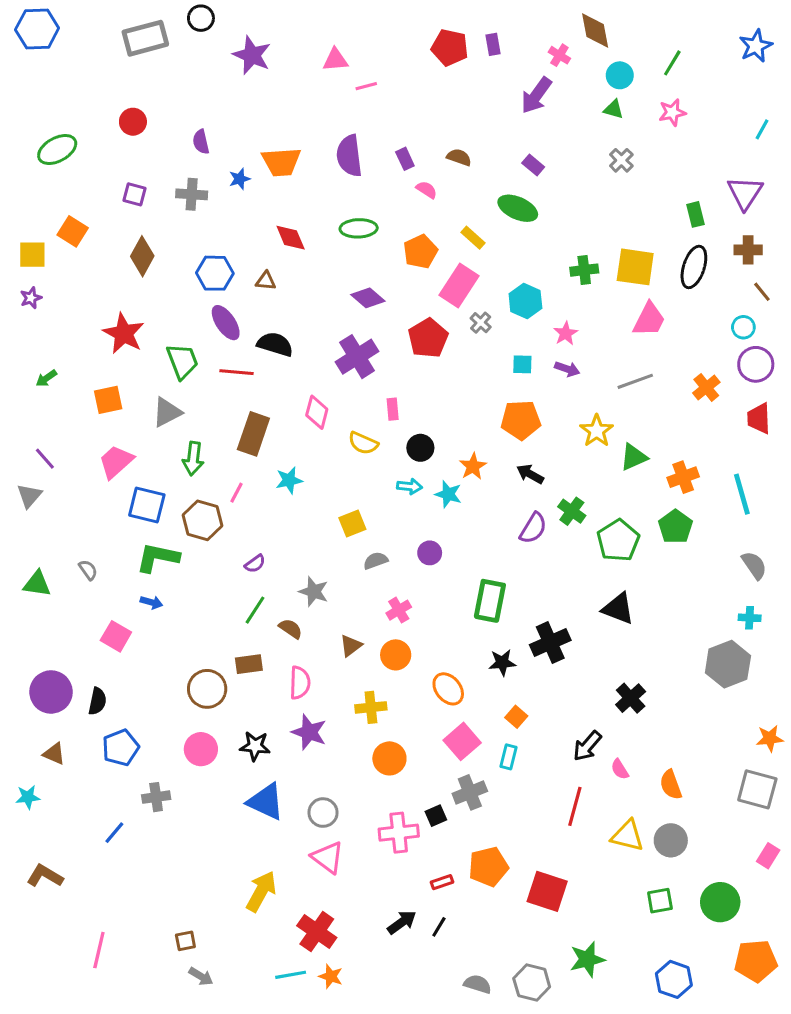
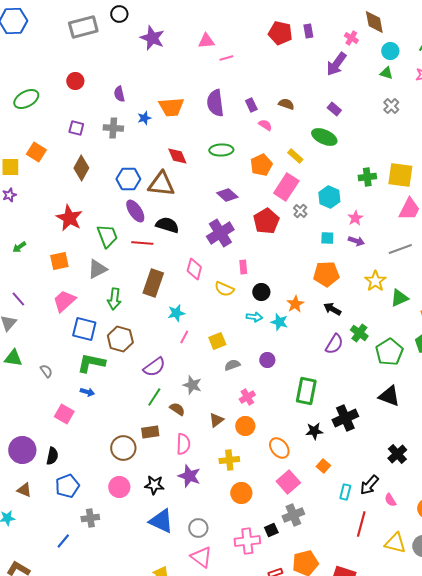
brown triangle: (266, 281) -> (161, 184), size x2.0
pink line: (236, 493) -> (184, 337), moved
purple semicircle: (255, 564) -> (154, 367), size x1.6
green triangle: (37, 584) -> (13, 358), moved
cyan rectangle: (508, 757) -> (345, 492), moved

